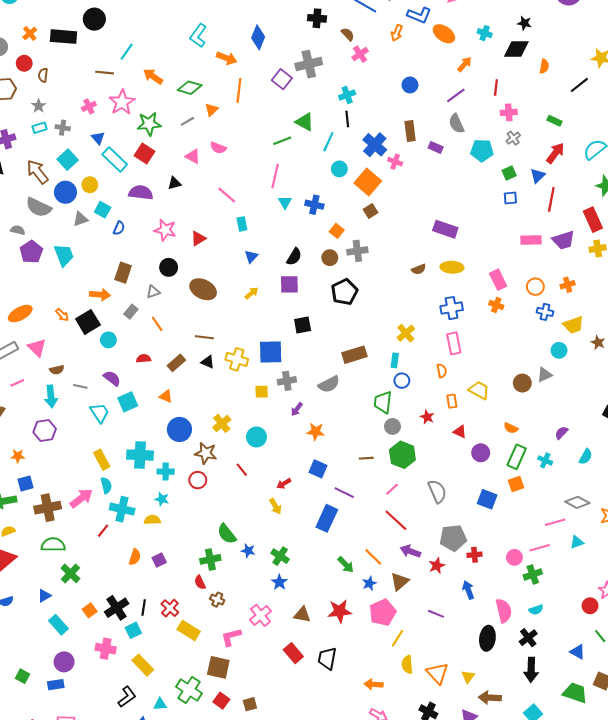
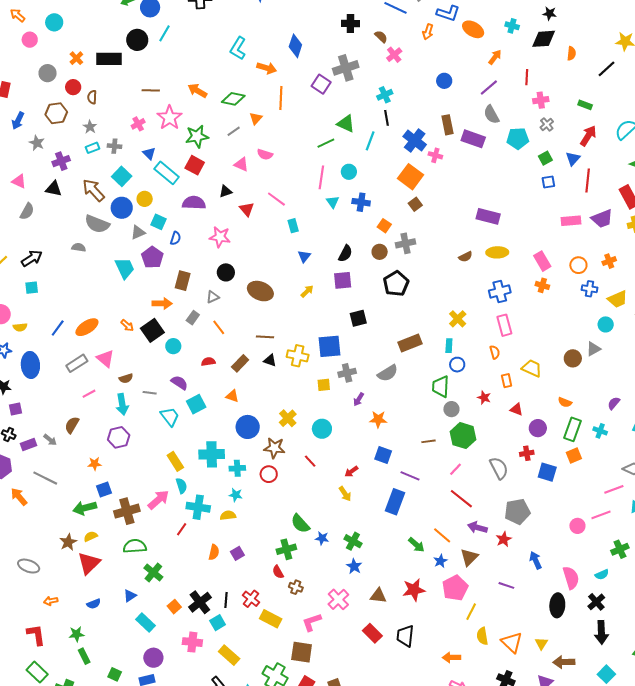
cyan line: (127, 52) -> (165, 33), moved
purple rectangle: (436, 147) -> (473, 139), size x1.6
cyan circle: (339, 169) -> (349, 172), moved
red triangle: (198, 238) -> (247, 209), moved, turned -35
purple pentagon: (31, 252) -> (152, 257), moved
red cross: (474, 555) -> (527, 453), moved
green cross: (533, 574) -> (620, 549), moved

